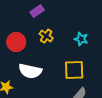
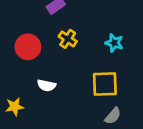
white semicircle: (30, 71) -> (46, 85), size x0.6

